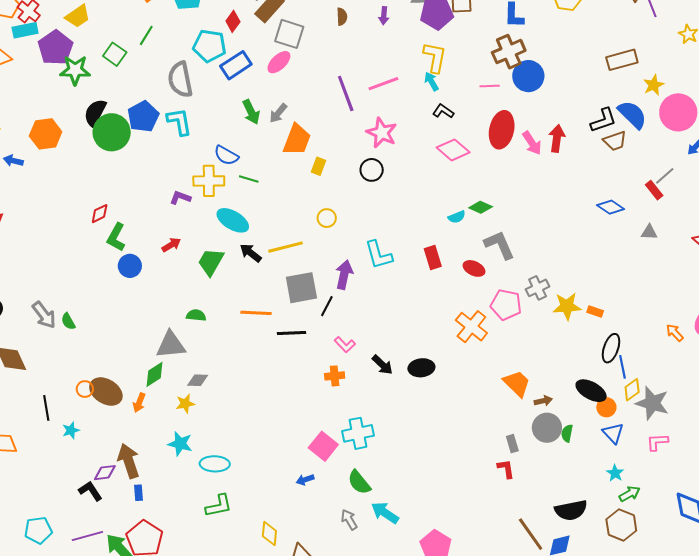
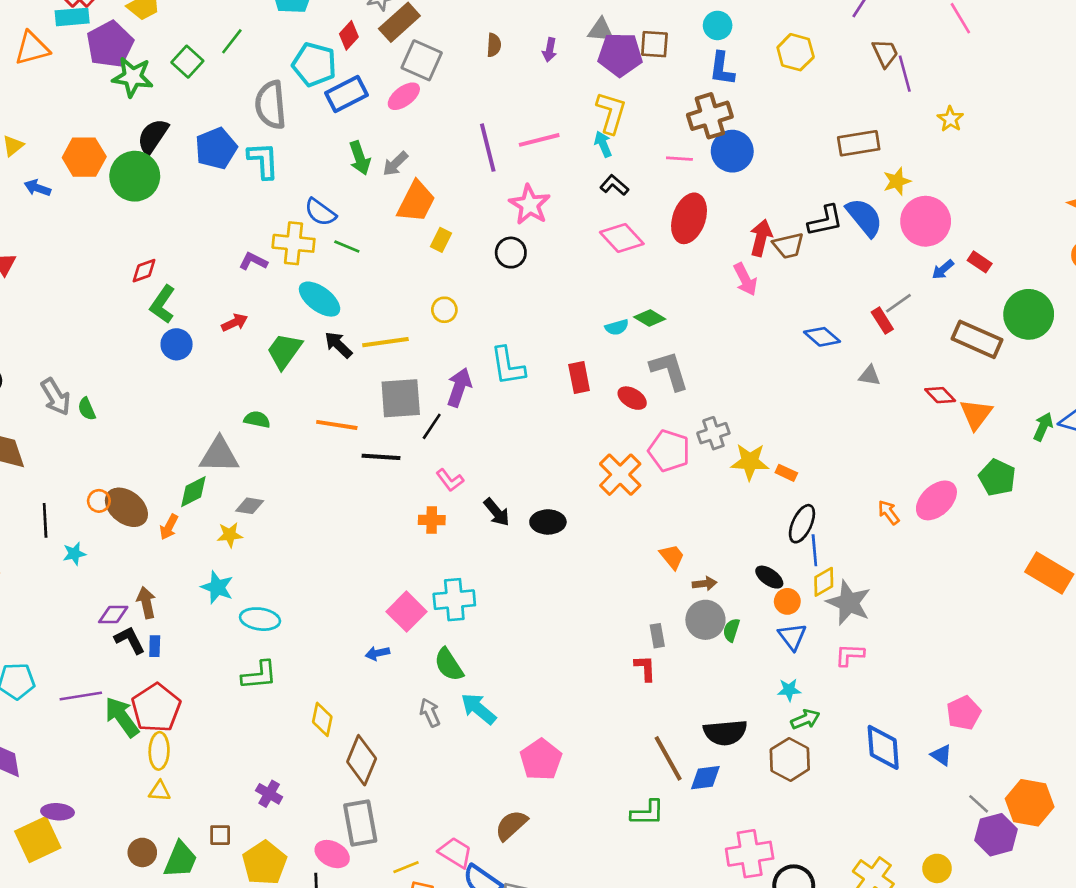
green circle: (112, 132) -> (135, 176), moved
brown trapezoid: (615, 141) -> (788, 246), moved
pink arrow: (532, 143) -> (745, 279), moved
orange trapezoid: (517, 383) -> (672, 557), size x0.7
black ellipse: (591, 391) -> (769, 577), size x0.7
brown arrow: (129, 461) -> (146, 603), size x0.7
cyan star: (615, 473) -> (789, 690), turned 30
black L-shape: (90, 491) -> (130, 640), moved

